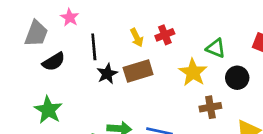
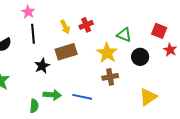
pink star: (70, 17) -> (28, 12), moved
black star: (107, 74) -> (42, 66), moved
brown cross: (210, 107) -> (110, 77), moved

